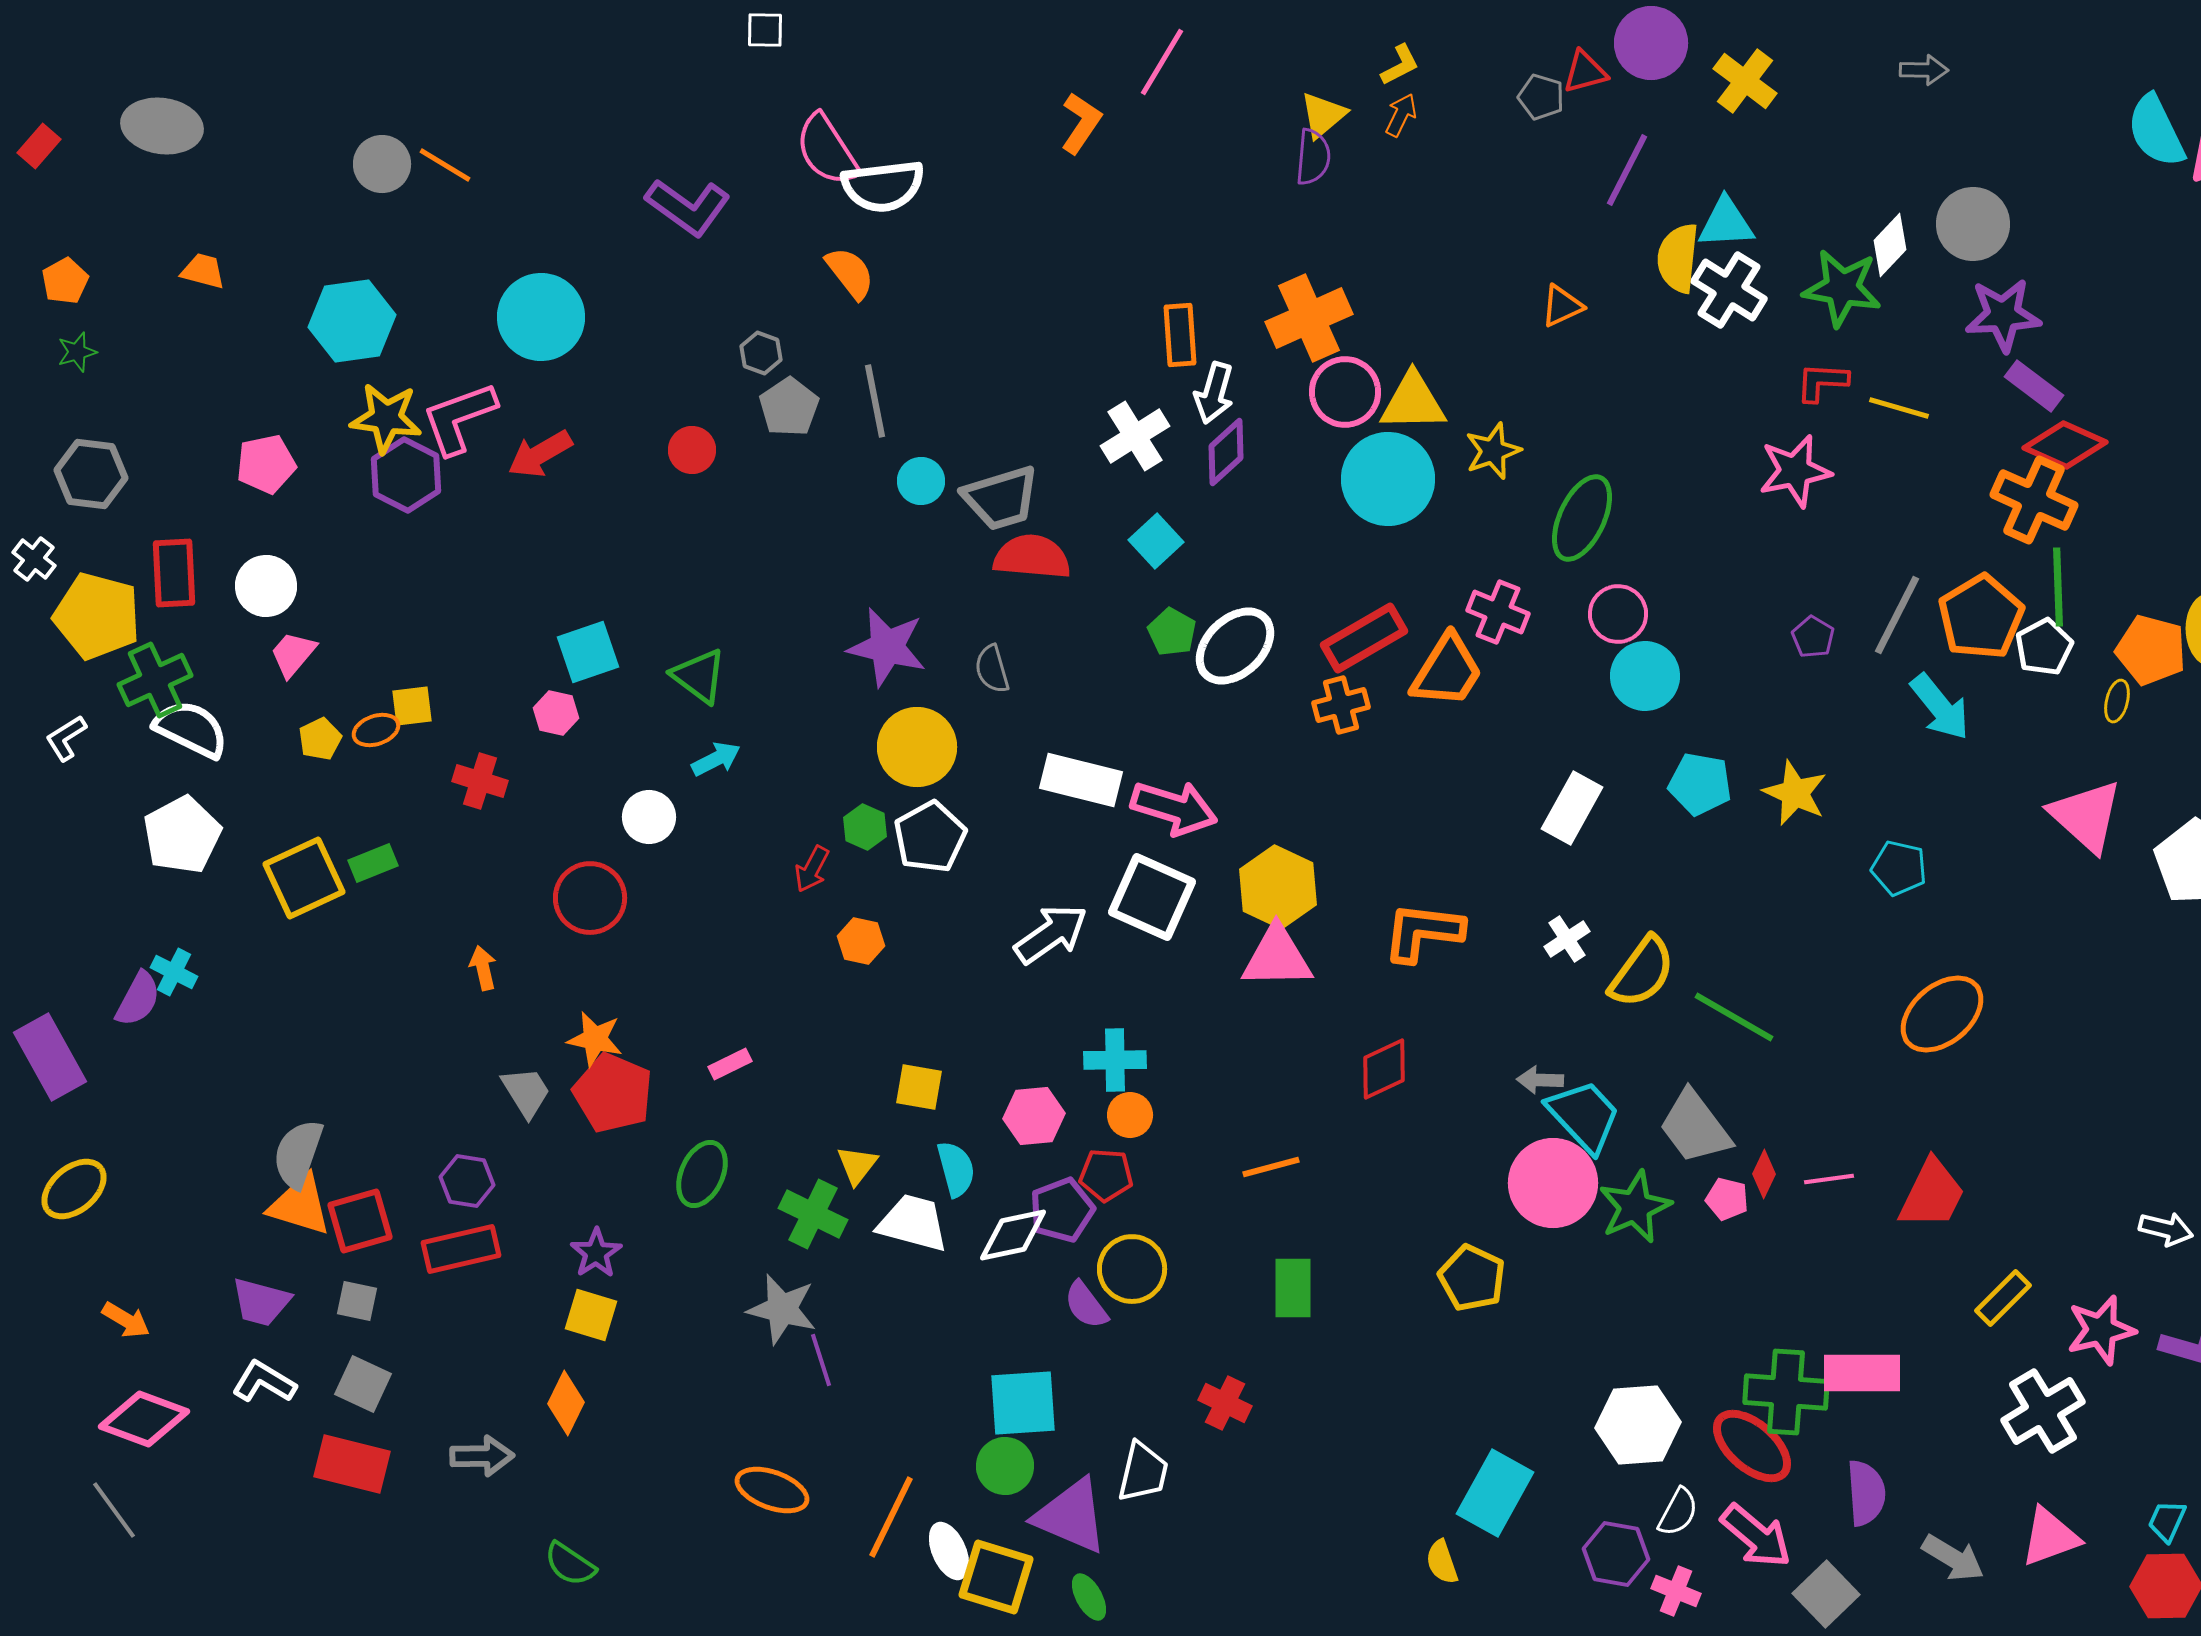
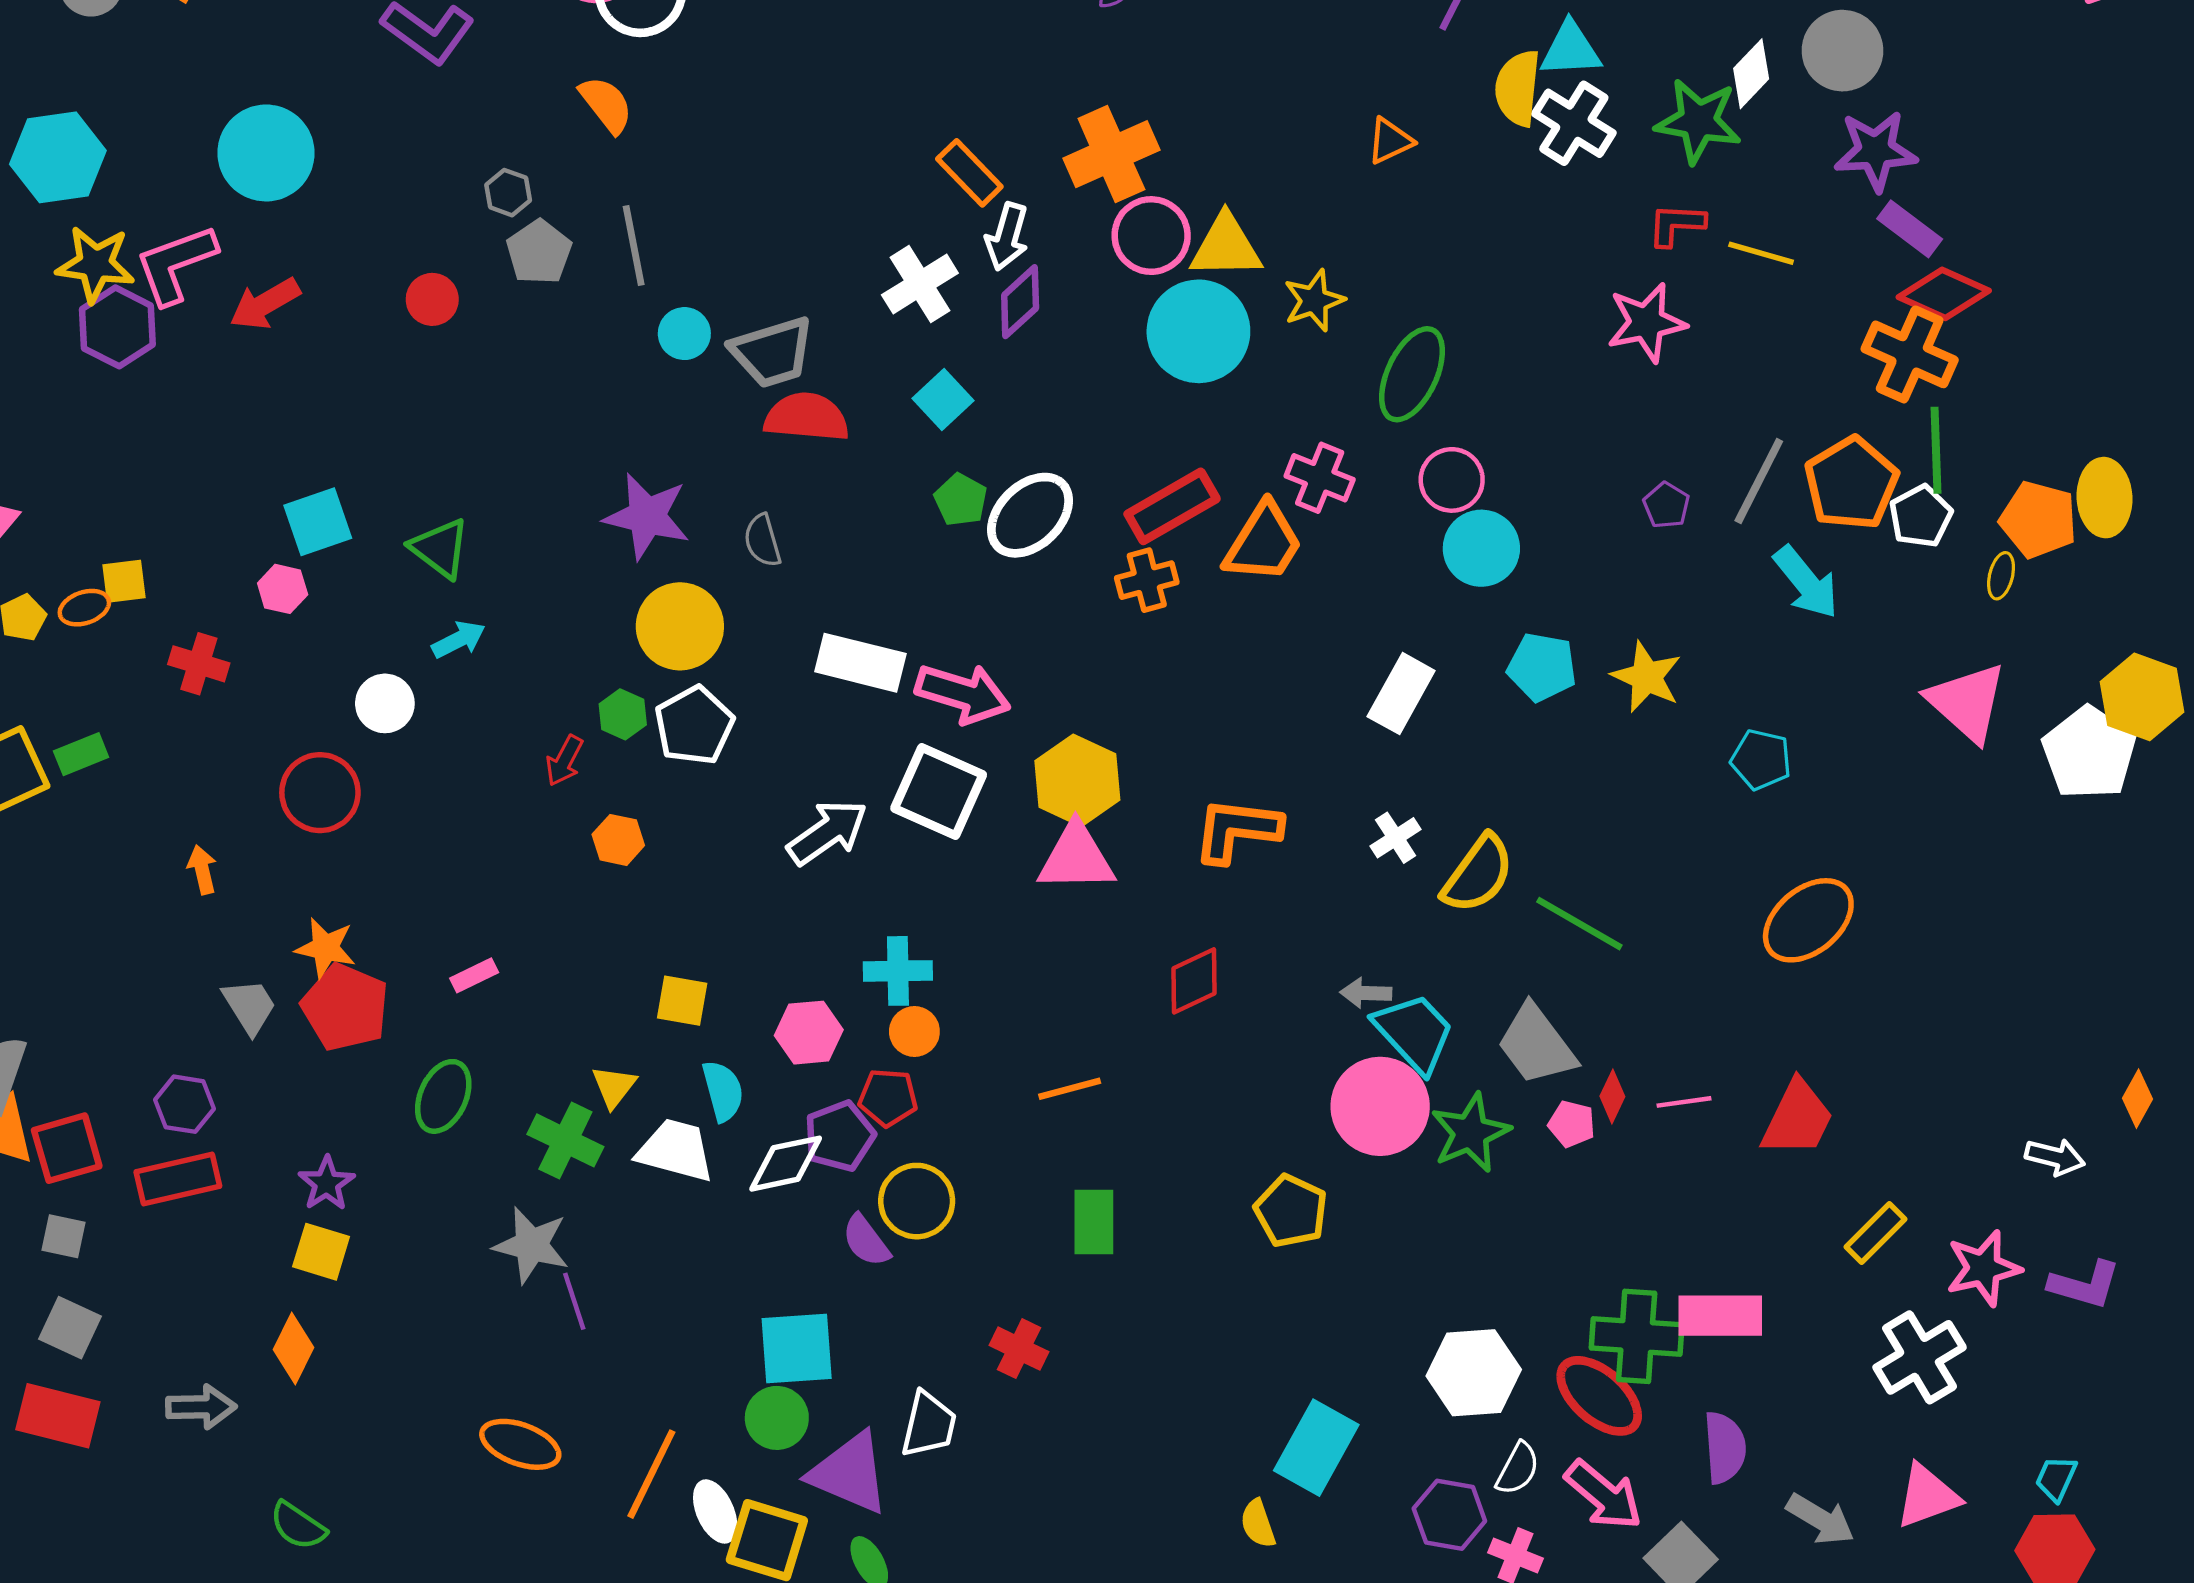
orange rectangle: (1180, 335) -> (969, 173), turned -40

